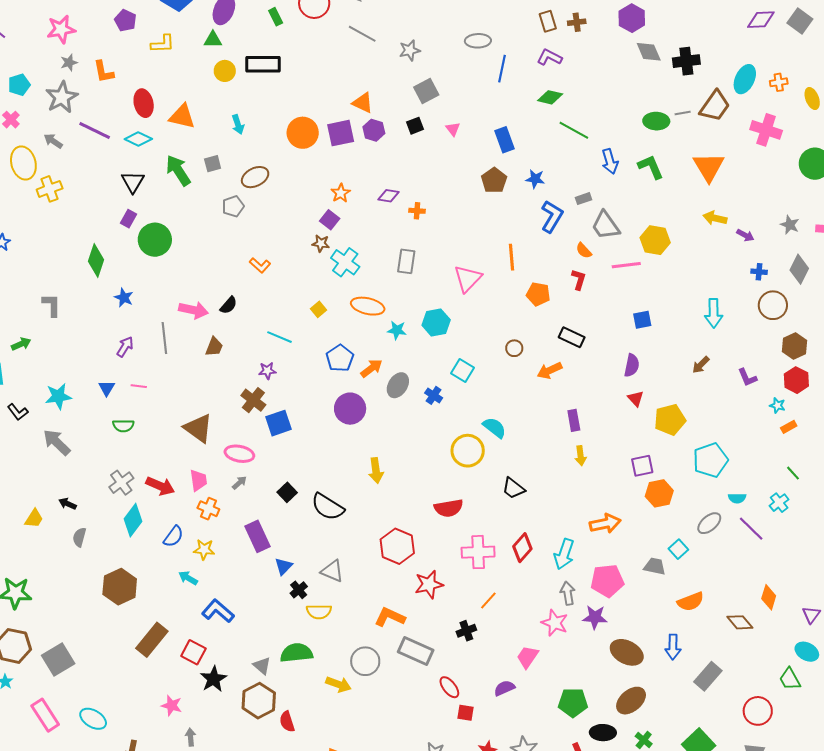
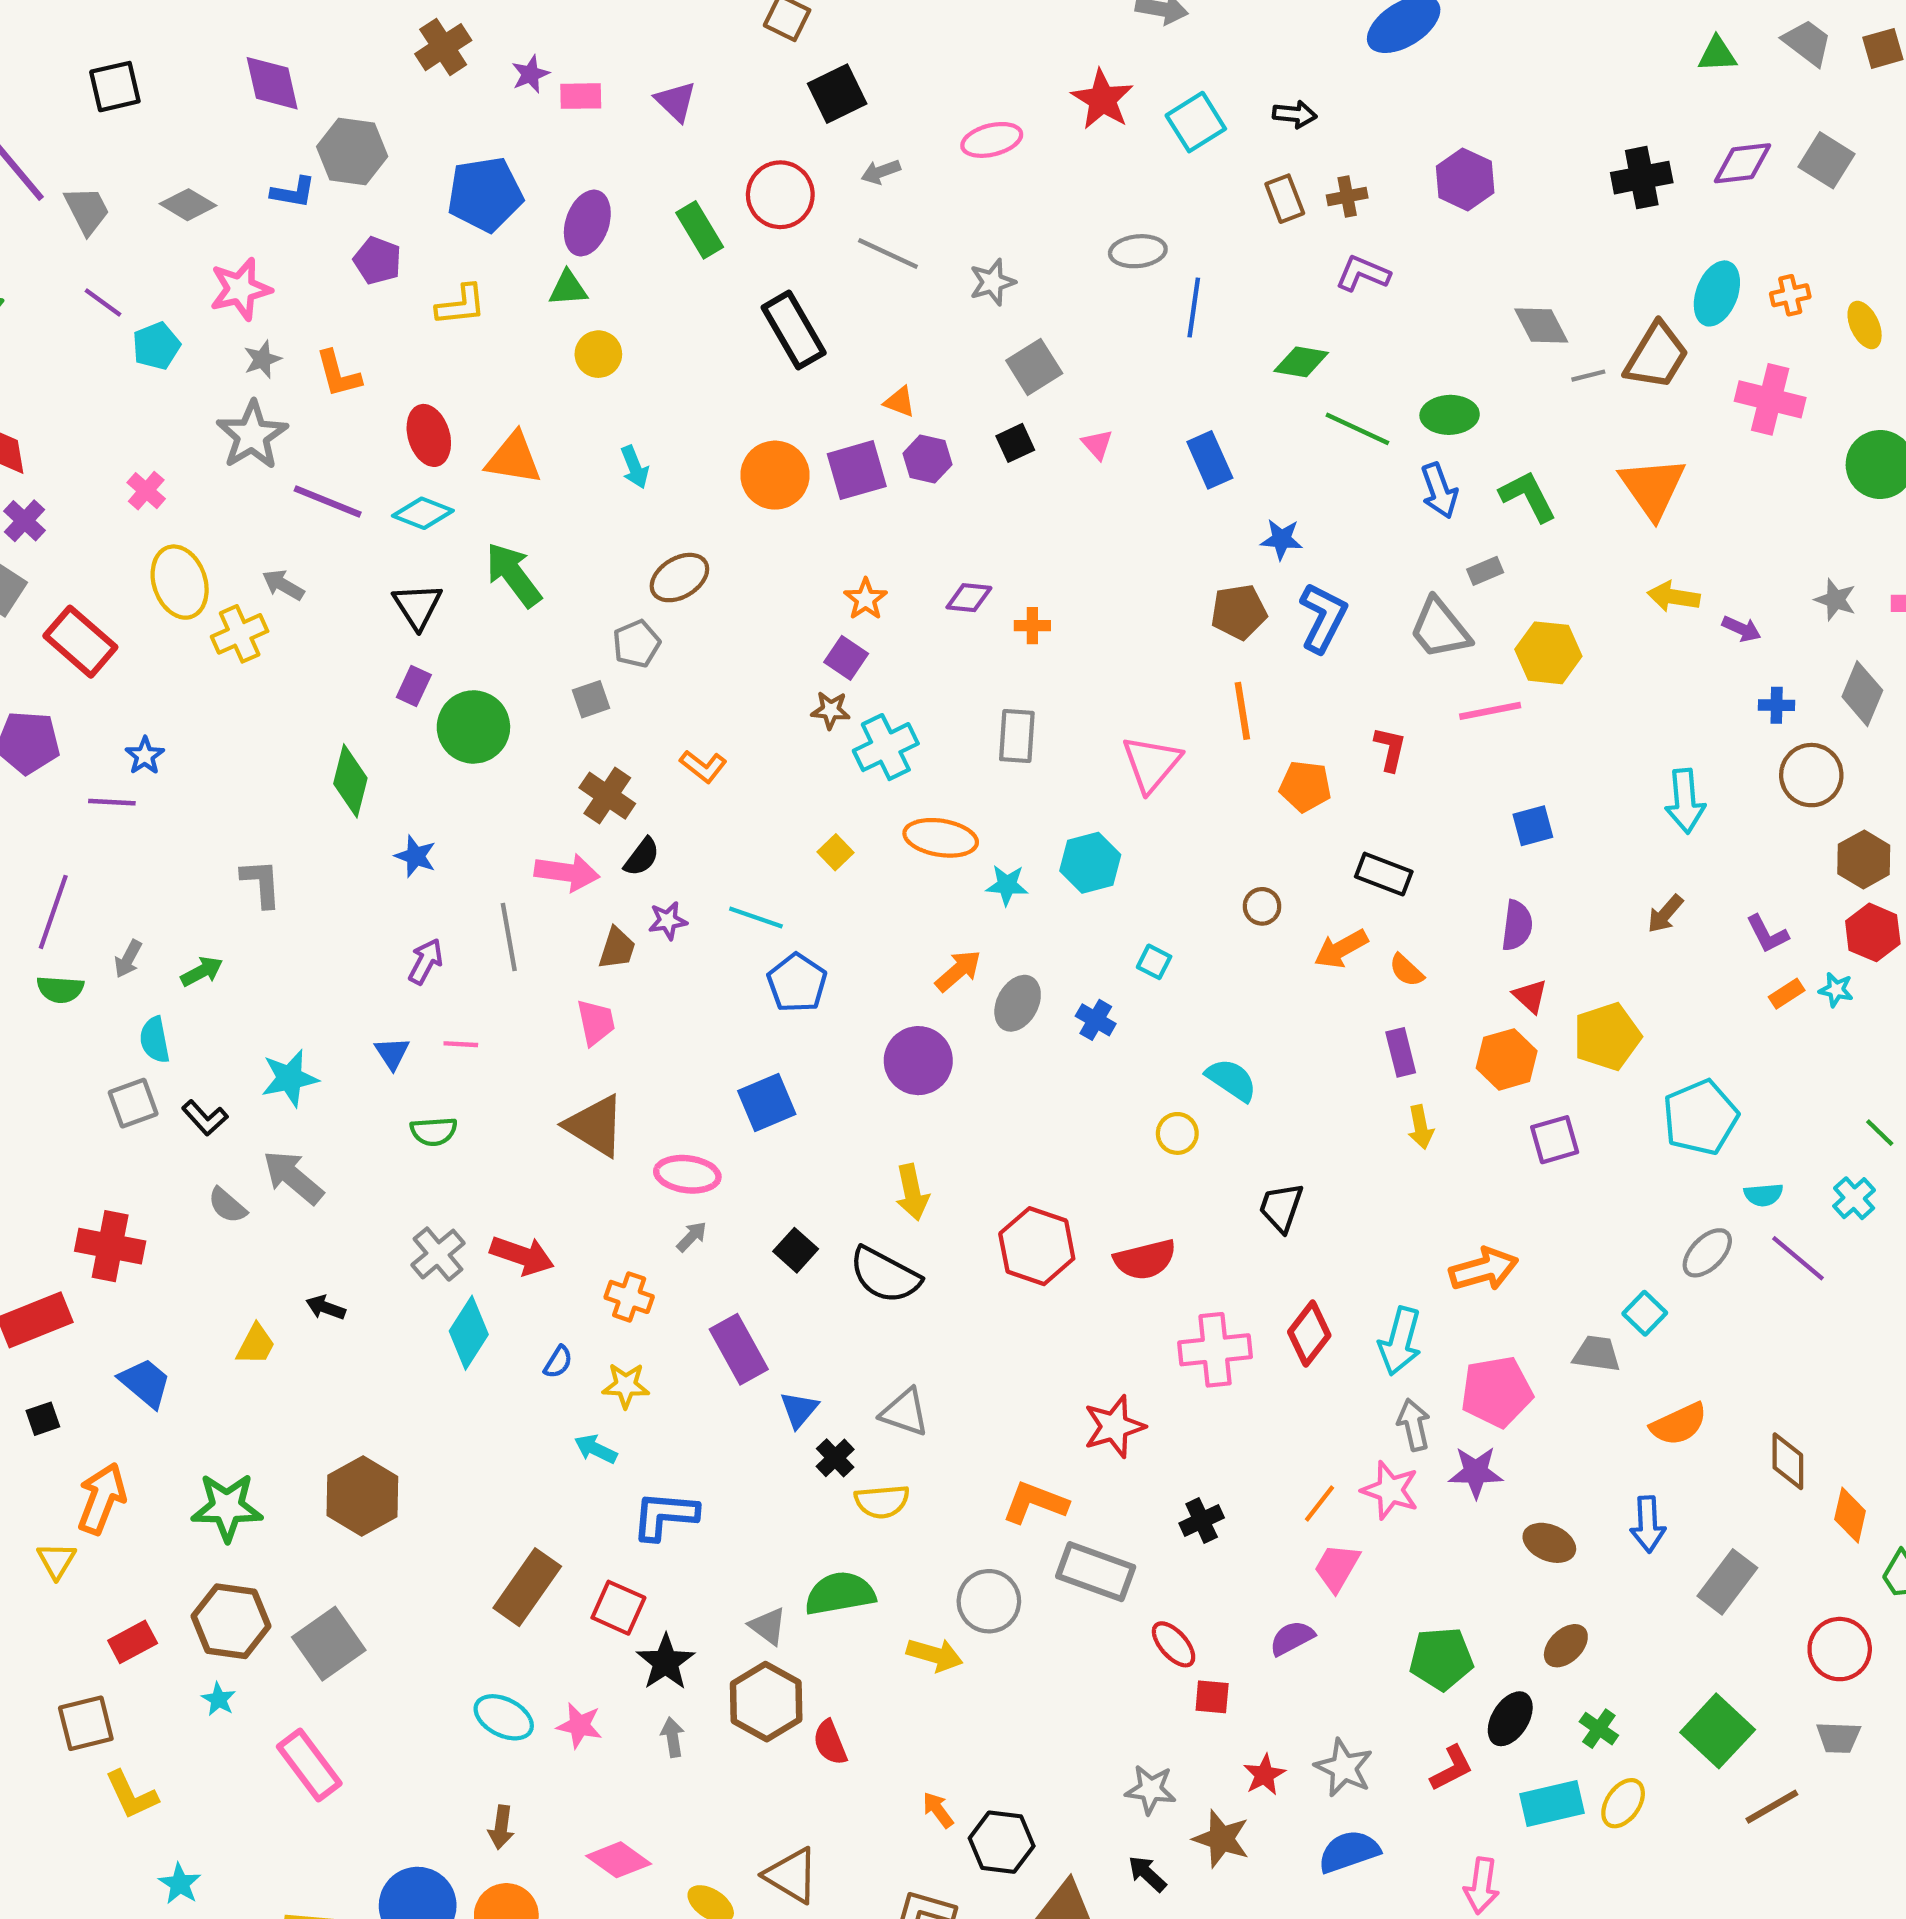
green rectangle: (276, 17) -> (700, 230), size x1.4
gray diamond: (649, 52) -> (1541, 325), moved
purple L-shape: (549, 57) -> (1363, 274), moved
black cross: (686, 61) -> (1642, 178), moved
black rectangle: (263, 64) -> (794, 330), moved, turned 64
cyan pentagon: (19, 85) -> (156, 346), moved
orange triangle: (363, 103) -> (900, 402), size x0.7
green ellipse: (656, 121) -> (1450, 415), moved
gray arrow: (53, 141) -> (283, 585), moved
gray square: (213, 164) -> (591, 699), moved
brown pentagon: (494, 180) -> (1239, 612), moved, turned 30
gray rectangle: (584, 199) -> (1485, 571), moved
orange semicircle: (584, 251) -> (1406, 970), moved
cyan cross: (345, 262) -> (886, 747), turned 32
blue pentagon: (340, 358) -> (797, 983), moved
cyan square: (462, 370) -> (1154, 962), size x0.7
purple star: (267, 371) -> (668, 921), moved
brown cross: (253, 400) -> (607, 796), moved
orange rectangle: (789, 427) -> (1787, 994), moved
yellow circle: (468, 451) -> (1177, 1133), size x0.6
yellow arrow: (376, 470) -> (912, 1192), moved
pink trapezoid: (198, 480) -> (596, 1022), moved
black trapezoid: (513, 488) -> (1281, 1207), turned 75
orange hexagon: (659, 493) -> (1507, 1059), moved
blue semicircle: (173, 536) -> (558, 1362), size x0.7
gray semicircle: (79, 537) -> (227, 1205), moved, turned -60
red hexagon: (397, 546) -> (1037, 1246), moved
brown hexagon: (120, 587) -> (362, 1496), moved
orange diamond: (769, 597) -> (1850, 1515), moved
orange line: (488, 600) -> (1320, 1503), moved
blue L-shape: (218, 611) -> (665, 1516), turned -32
brown diamond: (740, 622) -> (1788, 1461), turned 44
brown ellipse: (627, 652) -> (1549, 1543), size x0.7
brown ellipse: (631, 701) -> (1566, 1646), size x0.7
cyan ellipse: (93, 719) -> (504, 1717), moved
black ellipse: (603, 733) -> (1510, 1719), turned -55
gray arrow: (190, 737) -> (673, 1737), moved

